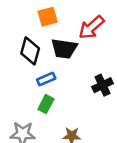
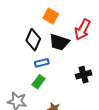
orange square: (48, 17) -> (51, 16), turned 35
red arrow: (91, 27) -> (82, 30), turned -30

